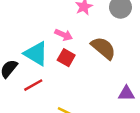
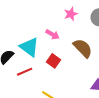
red square: (66, 58) -> (53, 61), moved

